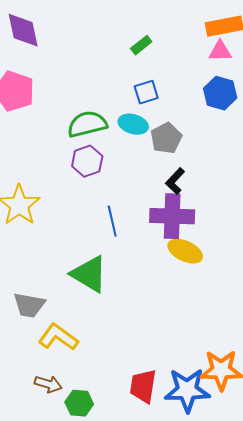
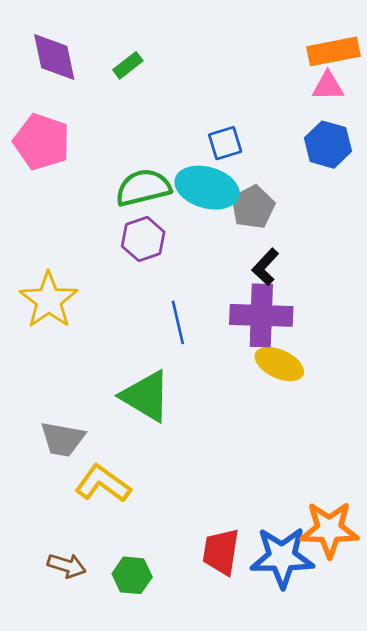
green rectangle: (141, 45) -> (128, 65), moved
cyan ellipse: (133, 124) -> (207, 188), size x1.5
brown arrow: (48, 384) -> (67, 566), moved

